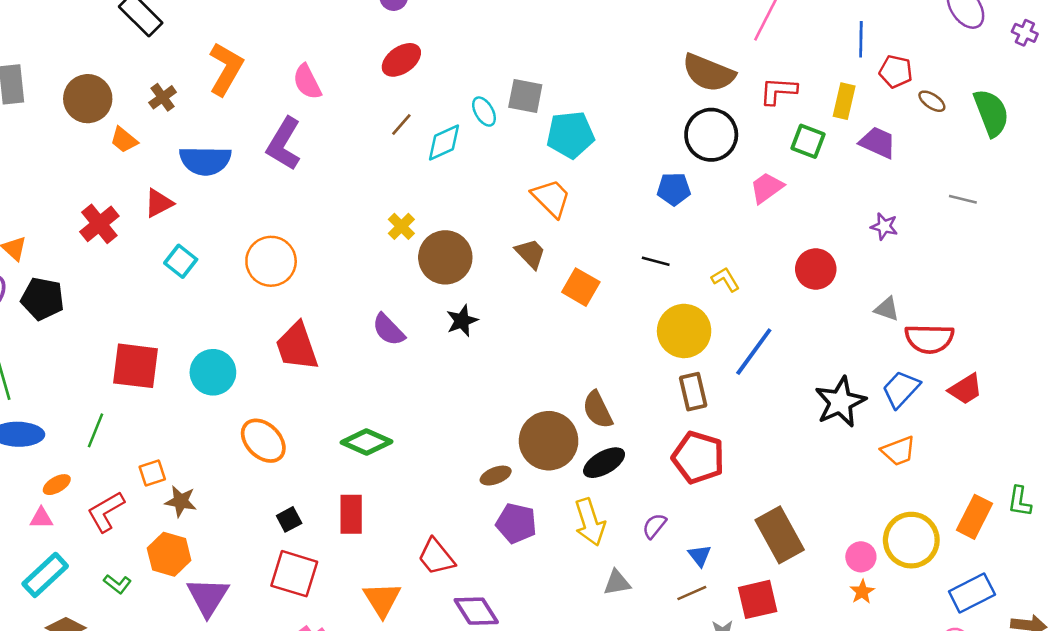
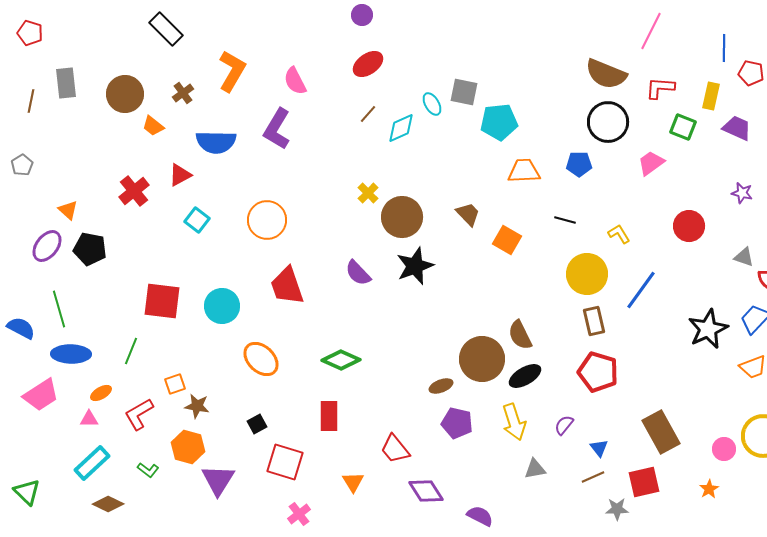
orange trapezoid: (551, 198) -> (524, 171), moved, turned -48
black star: (462, 321) -> (415, 266), size x1.5
black square: (289, 519) -> (257, 424), moved
orange star: (862, 592) -> (709, 489), moved
orange triangle: (382, 599) -> (353, 482), size x0.7

